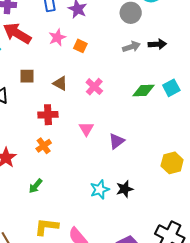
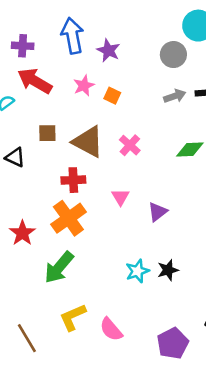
brown triangle: (60, 83) -> (88, 142), size x1.8
orange cross: (44, 146) -> (68, 218), size x1.8
green arrow: (36, 186) -> (59, 267), size x1.8
yellow L-shape: (46, 227) -> (73, 317), turned -30

